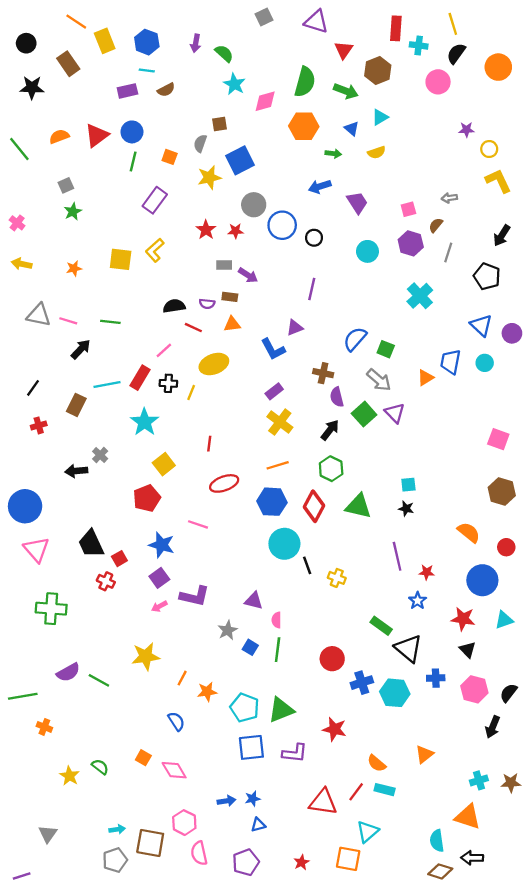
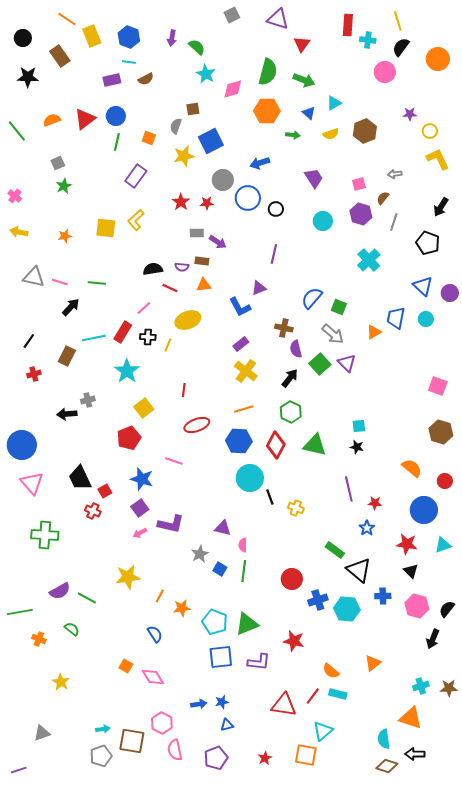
brown hexagon: (378, 70) -> (365, 131), moved
blue arrow: (320, 187) -> (260, 163), moved
gray cross: (100, 455) -> (88, 400), turned 32
green semicircle: (100, 767) -> (72, 629), moved
gray triangle: (48, 834) -> (42, 733), turned 36

